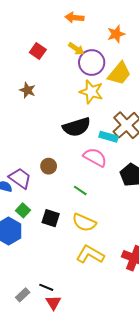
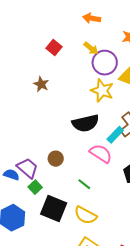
cyan rectangle: (108, 137) -> (115, 135), turned -66
green square: (23, 210) -> (35, 187), moved
black square: (51, 218) -> (54, 209), size x1.5

